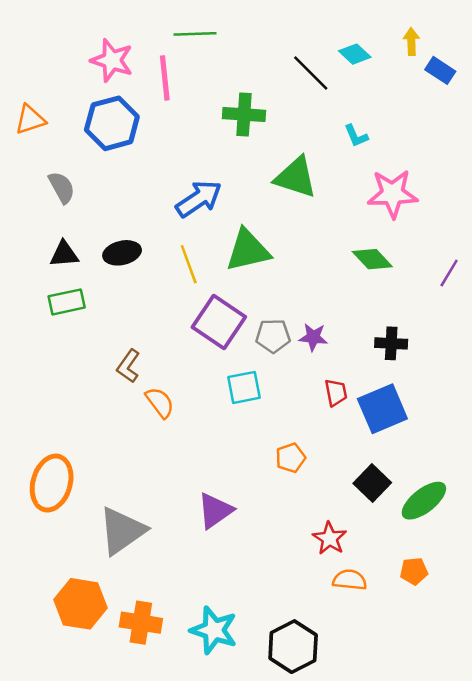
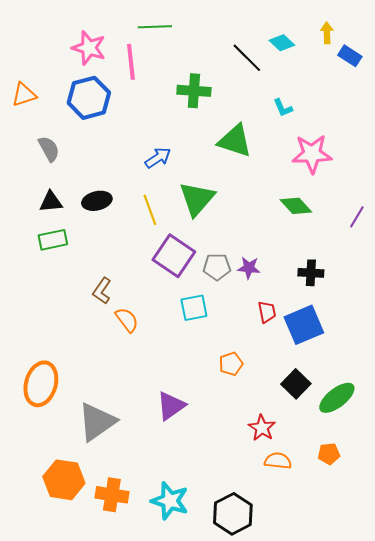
blue arrow: (199, 199) -> (158, 158), size x0.7
green triangle: (248, 250) -> (197, 199), turned -36

